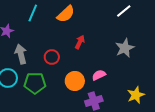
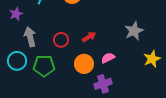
red arrow: (80, 42) -> (89, 37), moved, turned 32
yellow star: (136, 95) -> (152, 59), moved

